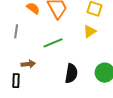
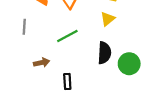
black semicircle: (71, 73) -> (104, 53), moved
black rectangle: (16, 81) -> (67, 81), moved

